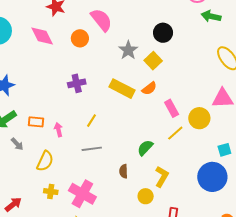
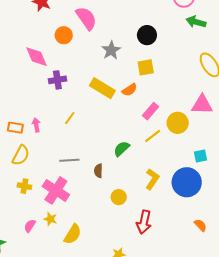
pink diamond: (42, 36) -> (36, 57), moved
yellow square: (153, 61) -> (146, 67), moved, turned 30
pink rectangle: (172, 108) -> (150, 111), turned 66
orange rectangle: (36, 122) -> (15, 128), moved
gray line: (92, 149) -> (69, 160), moved
yellow L-shape: (162, 177) -> (152, 179), moved

